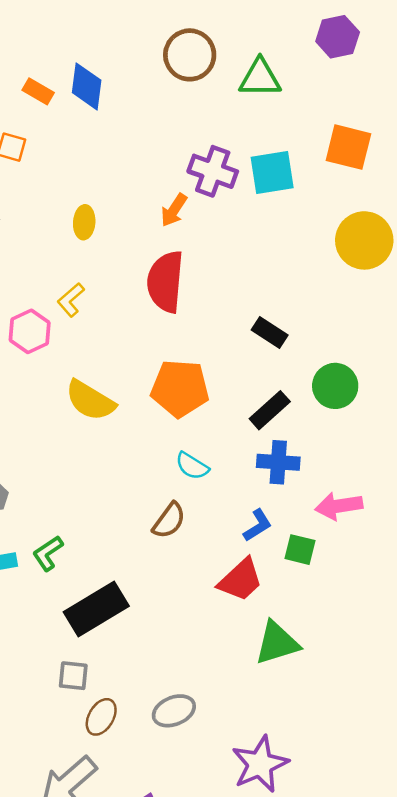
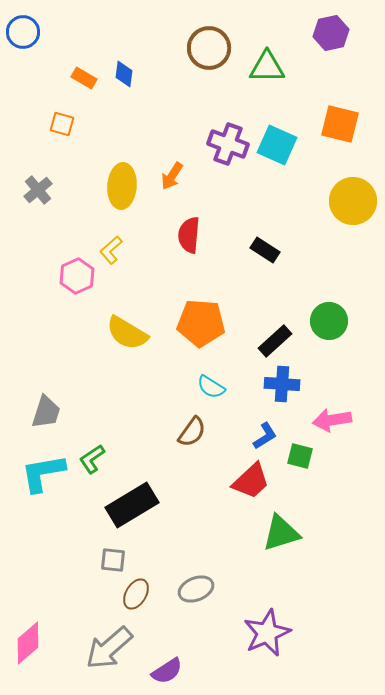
blue diamond: (87, 86) -> (124, 74), size x0.7
cyan square: (272, 173) -> (277, 145), turned 33
orange arrow: (174, 210) -> (172, 176), moved
yellow ellipse: (84, 222) -> (122, 186), size x1.6
red semicircle: (165, 282) -> (189, 235), size x0.7
black rectangle: (270, 333) -> (265, 250), moved

